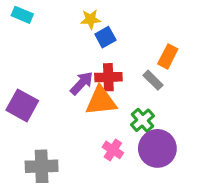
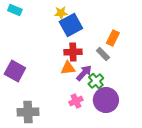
blue square: (105, 37) -> (71, 25), size x1.6
purple arrow: (82, 83) -> (84, 73), moved
orange triangle: (101, 101) -> (68, 68), size x0.7
pink cross: (113, 150) -> (76, 101), turned 32

